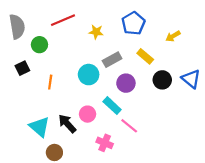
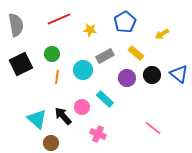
green circle: (39, 45) -> (52, 54), moved
black square: (22, 68) -> (21, 64), size x1.6
orange line: (50, 82) -> (57, 77), moved
purple circle: (126, 83) -> (127, 78), moved
pink line: (129, 126) -> (153, 128), moved

